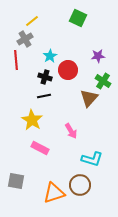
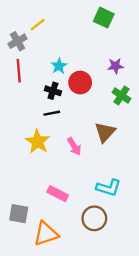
green square: (78, 18) -> (104, 18), moved
gray cross: (25, 39) -> (18, 41), moved
brown triangle: (89, 98) -> (105, 132), moved
pink arrow: (71, 131) -> (74, 146), moved
pink rectangle: (40, 148) -> (58, 194), moved
orange triangle: (54, 193) -> (46, 234), moved

